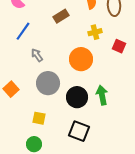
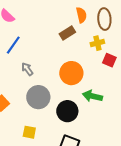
brown rectangle: (61, 16) -> (67, 33), moved
yellow cross: (95, 32) -> (97, 43), moved
green arrow: (102, 95) -> (92, 96), moved, turned -66

